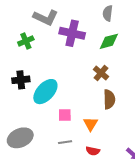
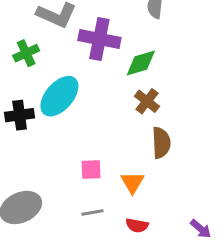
green diamond: (109, 41) -> (141, 63), moved
cyan ellipse: (45, 92) -> (59, 96), moved

